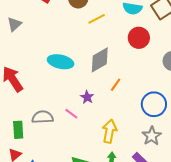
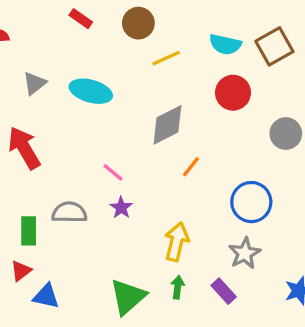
gray triangle: (14, 24) -> (35, 83), moved
cyan ellipse: (61, 62) -> (91, 91), moved
purple star: (87, 97) -> (121, 208), moved
pink line: (71, 114) -> (113, 172), moved

